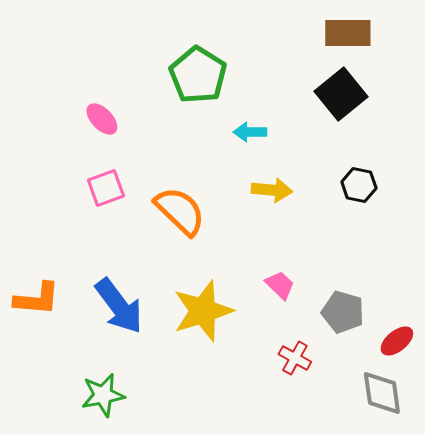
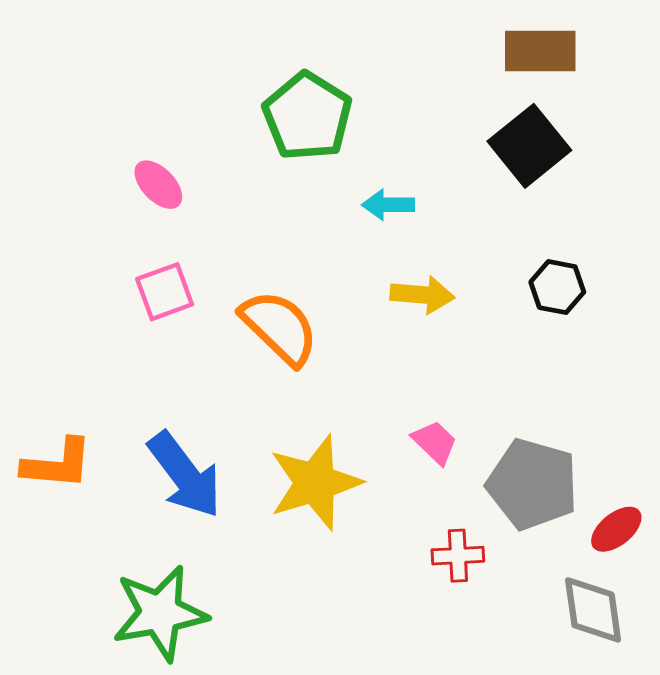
gray pentagon: (343, 312) -> (532, 484), size x1.4
red cross: (295, 358) -> (458, 556), turned -32
green star: (103, 395) -> (160, 613), size x1.4

